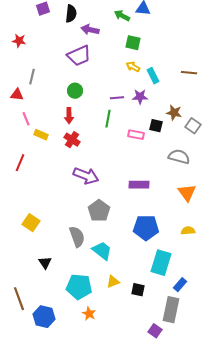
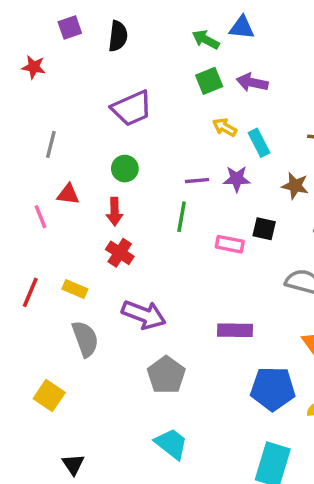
purple arrow: (90, 30) -> (252, 83), moved
red star: (19, 41) -> (34, 67), moved
green square: (133, 43) -> (209, 81), moved, turned -35
red triangle: (17, 95) -> (68, 194), moved
brown star: (174, 113) -> (295, 186), moved
yellow rectangle: (41, 135) -> (75, 289), moved
blue pentagon: (146, 228) -> (273, 389), moved
gray semicircle: (77, 237) -> (85, 339), moved

